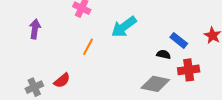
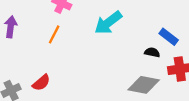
orange line: (88, 47) -> (54, 34), moved

